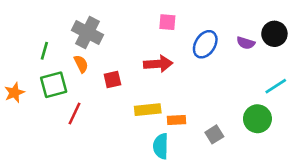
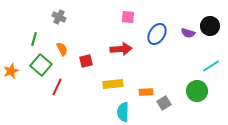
gray cross: (88, 32) -> (59, 17), moved, size x0.6
green square: (54, 85) -> (41, 65), turned -35
orange rectangle: (176, 120) -> (146, 92), moved

